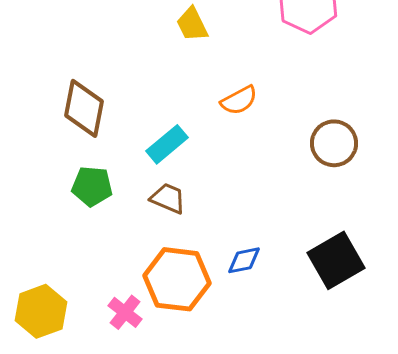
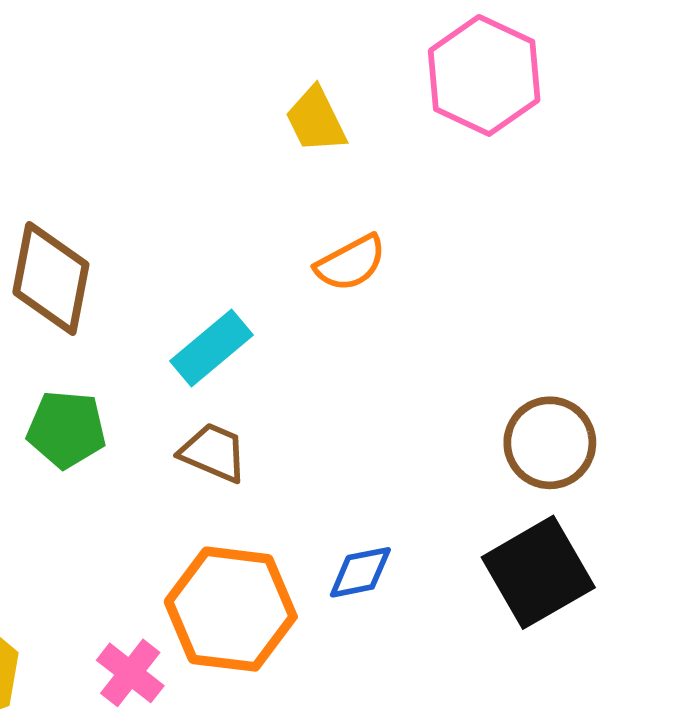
yellow trapezoid: (192, 24) -> (316, 120), moved
brown circle: (334, 143) -> (550, 443), moved

